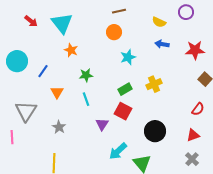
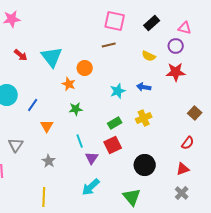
orange circle: (114, 32) -> (85, 68), moved
blue arrow: (162, 44) -> (144, 87), moved
orange star: (71, 50) -> (69, 84), moved
red star: (195, 50) -> (176, 72), moved
cyan line: (86, 99) -> (80, 141), moved
gray triangle: (26, 111) -> (16, 145), size x0.7
red square: (123, 111) -> (113, 145), turned 36
cyan arrow: (118, 151) -> (91, 187), moved

